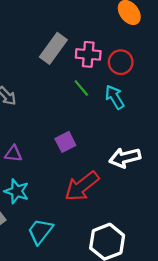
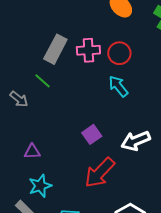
green line: (81, 88) -> (42, 81), moved
purple square: (65, 142) -> (92, 134), moved
cyan star: (17, 191) -> (40, 186), turned -30

